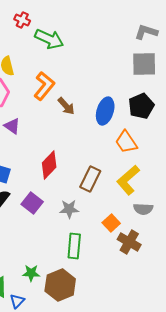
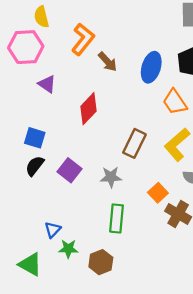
red diamond: (49, 165) -> (88, 109), moved
brown hexagon: (60, 285) -> (101, 262), size x0.7
blue triangle: (17, 301) -> (53, 230), moved

